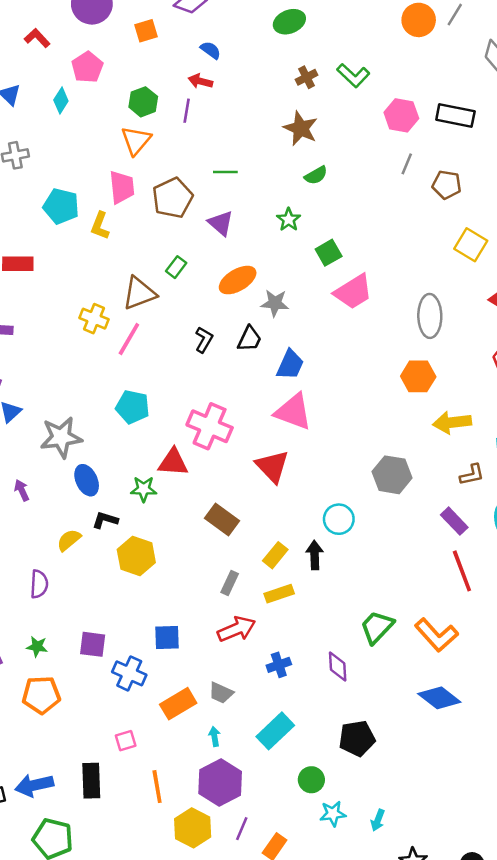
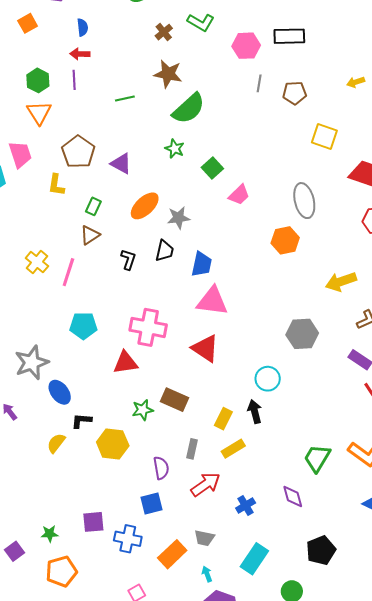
blue semicircle: (211, 50) -> (82, 27), turned 60
green line: (225, 172) -> (125, 99), moved
green semicircle: (316, 175) -> (189, 109), size x1.8
pink trapezoid: (122, 187) -> (20, 154), moved
yellow L-shape: (100, 226) -> (56, 185), moved
pink trapezoid: (353, 292) -> (239, 195), size x0.7
brown triangle: (139, 293) -> (90, 235), moved, size x0.7
yellow cross: (94, 319) -> (37, 262), turned 30
orange hexagon: (418, 376) -> (285, 240), moved
green star: (144, 489) -> (143, 410), moved
purple semicircle: (39, 584) -> (161, 468), moved

